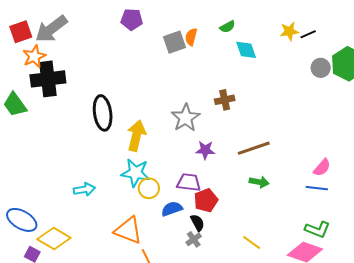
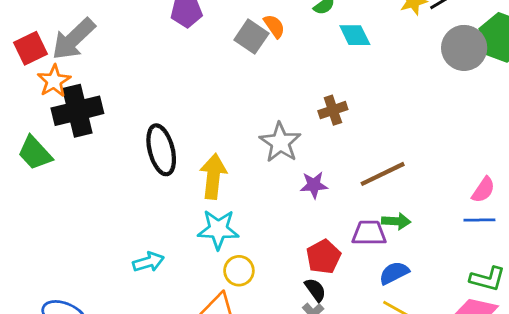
orange semicircle: (191, 37) -> (274, 26), turned 138
gray square: (175, 42) -> (251, 37), turned -30
gray circle: (321, 68) -> (464, 48), size x1.6
purple trapezoid: (189, 182) -> (369, 233), moved
yellow circle: (149, 188) -> (239, 271), moved
blue semicircle: (172, 209) -> (394, 273), moved

